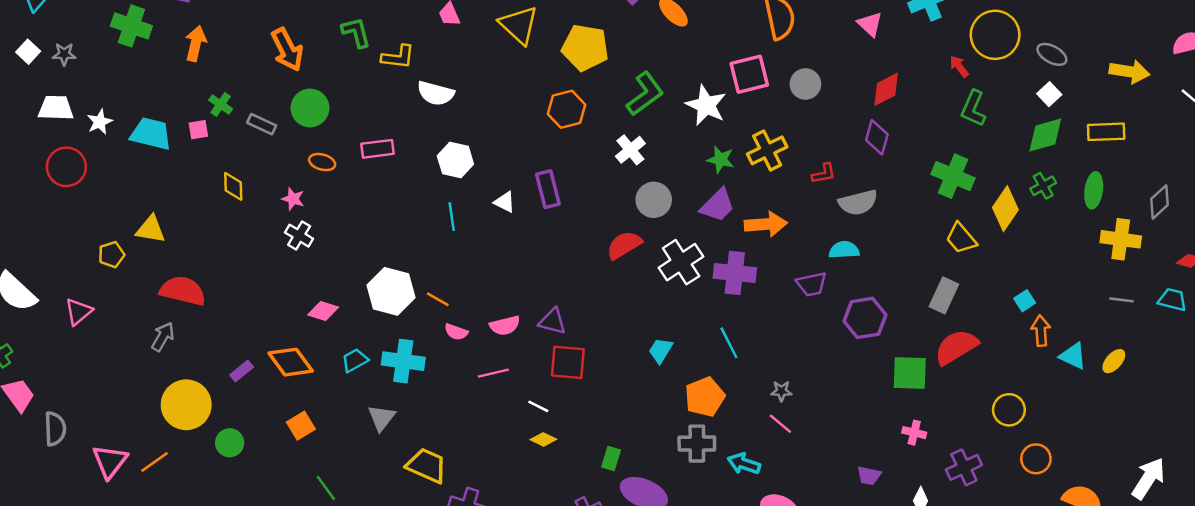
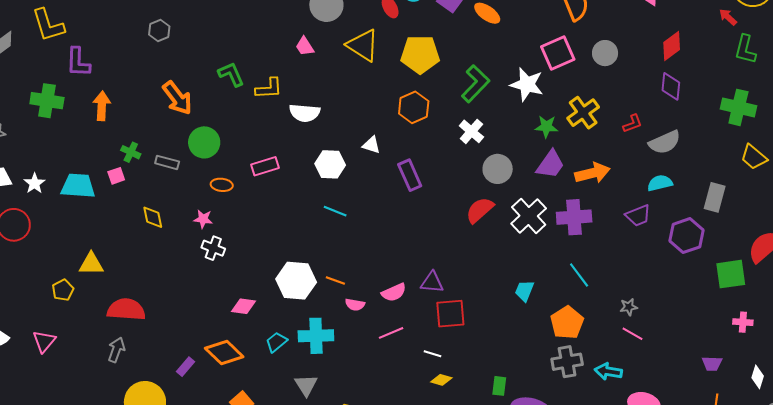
white triangle: (505, 202) -> (371, 145), moved
cyan line: (452, 217) -> (335, 211), turned -50
gray rectangle: (944, 295) -> (715, 197), moved

